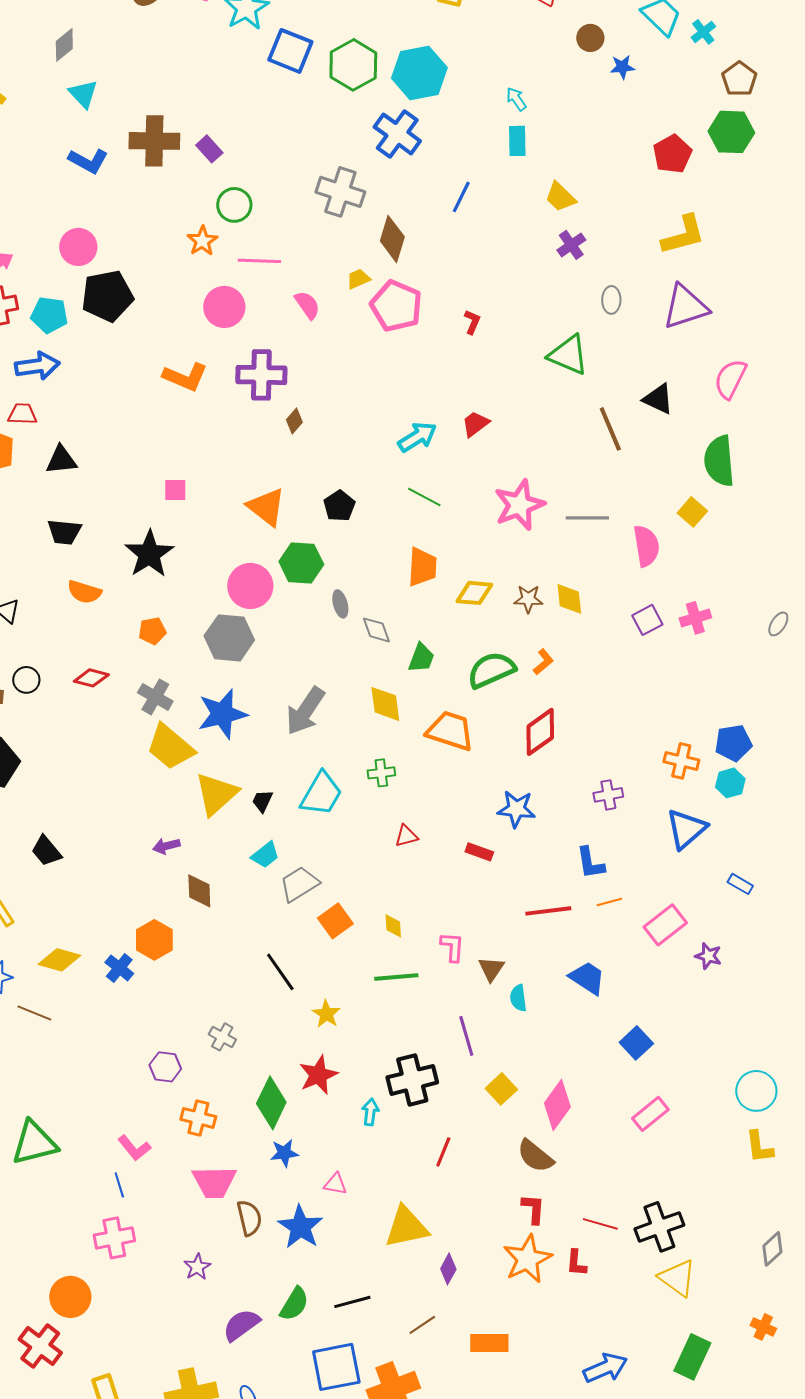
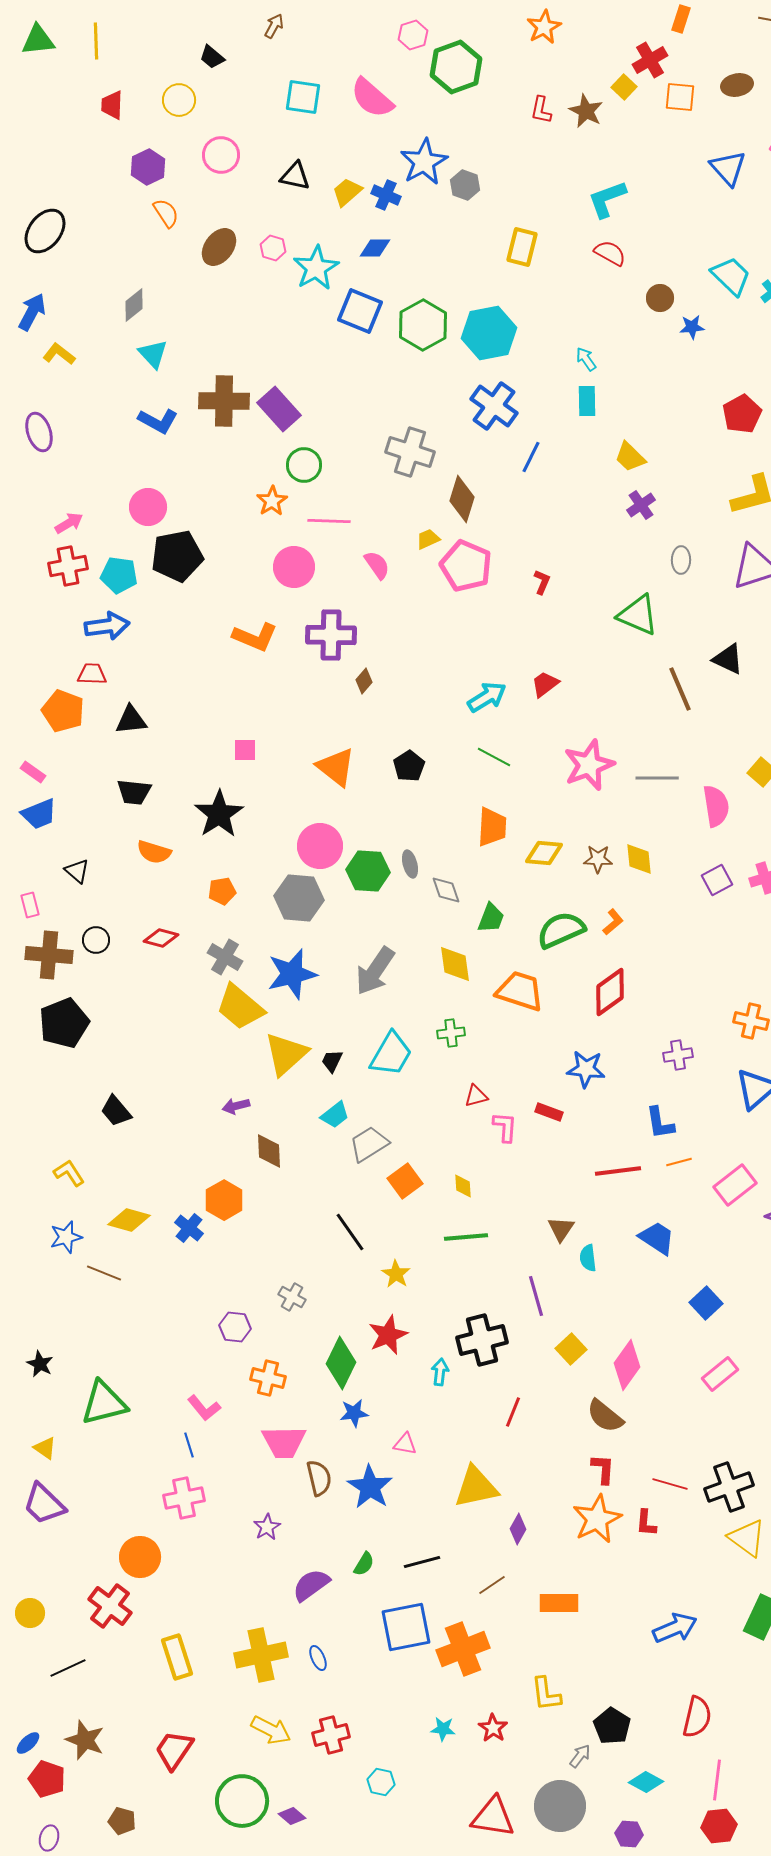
blue cross: (397, 134) -> (494, 406), moved
purple rectangle: (209, 149) -> (279, 409), size x1.6
green hexagon: (301, 563) -> (368, 871), moved
pink L-shape: (452, 947) -> (505, 1127), moved
green semicircle: (294, 1304) -> (364, 1564), size x0.7

